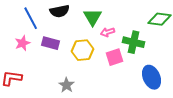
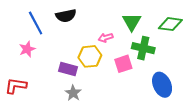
green triangle: (93, 17) -> (132, 22), moved
pink arrow: (108, 32) -> (106, 38), moved
purple rectangle: (51, 43) -> (68, 69), moved

